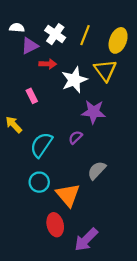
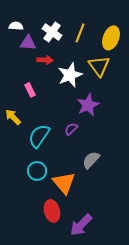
purple triangle: (30, 46) -> (28, 43), turned 30
purple star: (94, 112) -> (88, 105), turned -30

